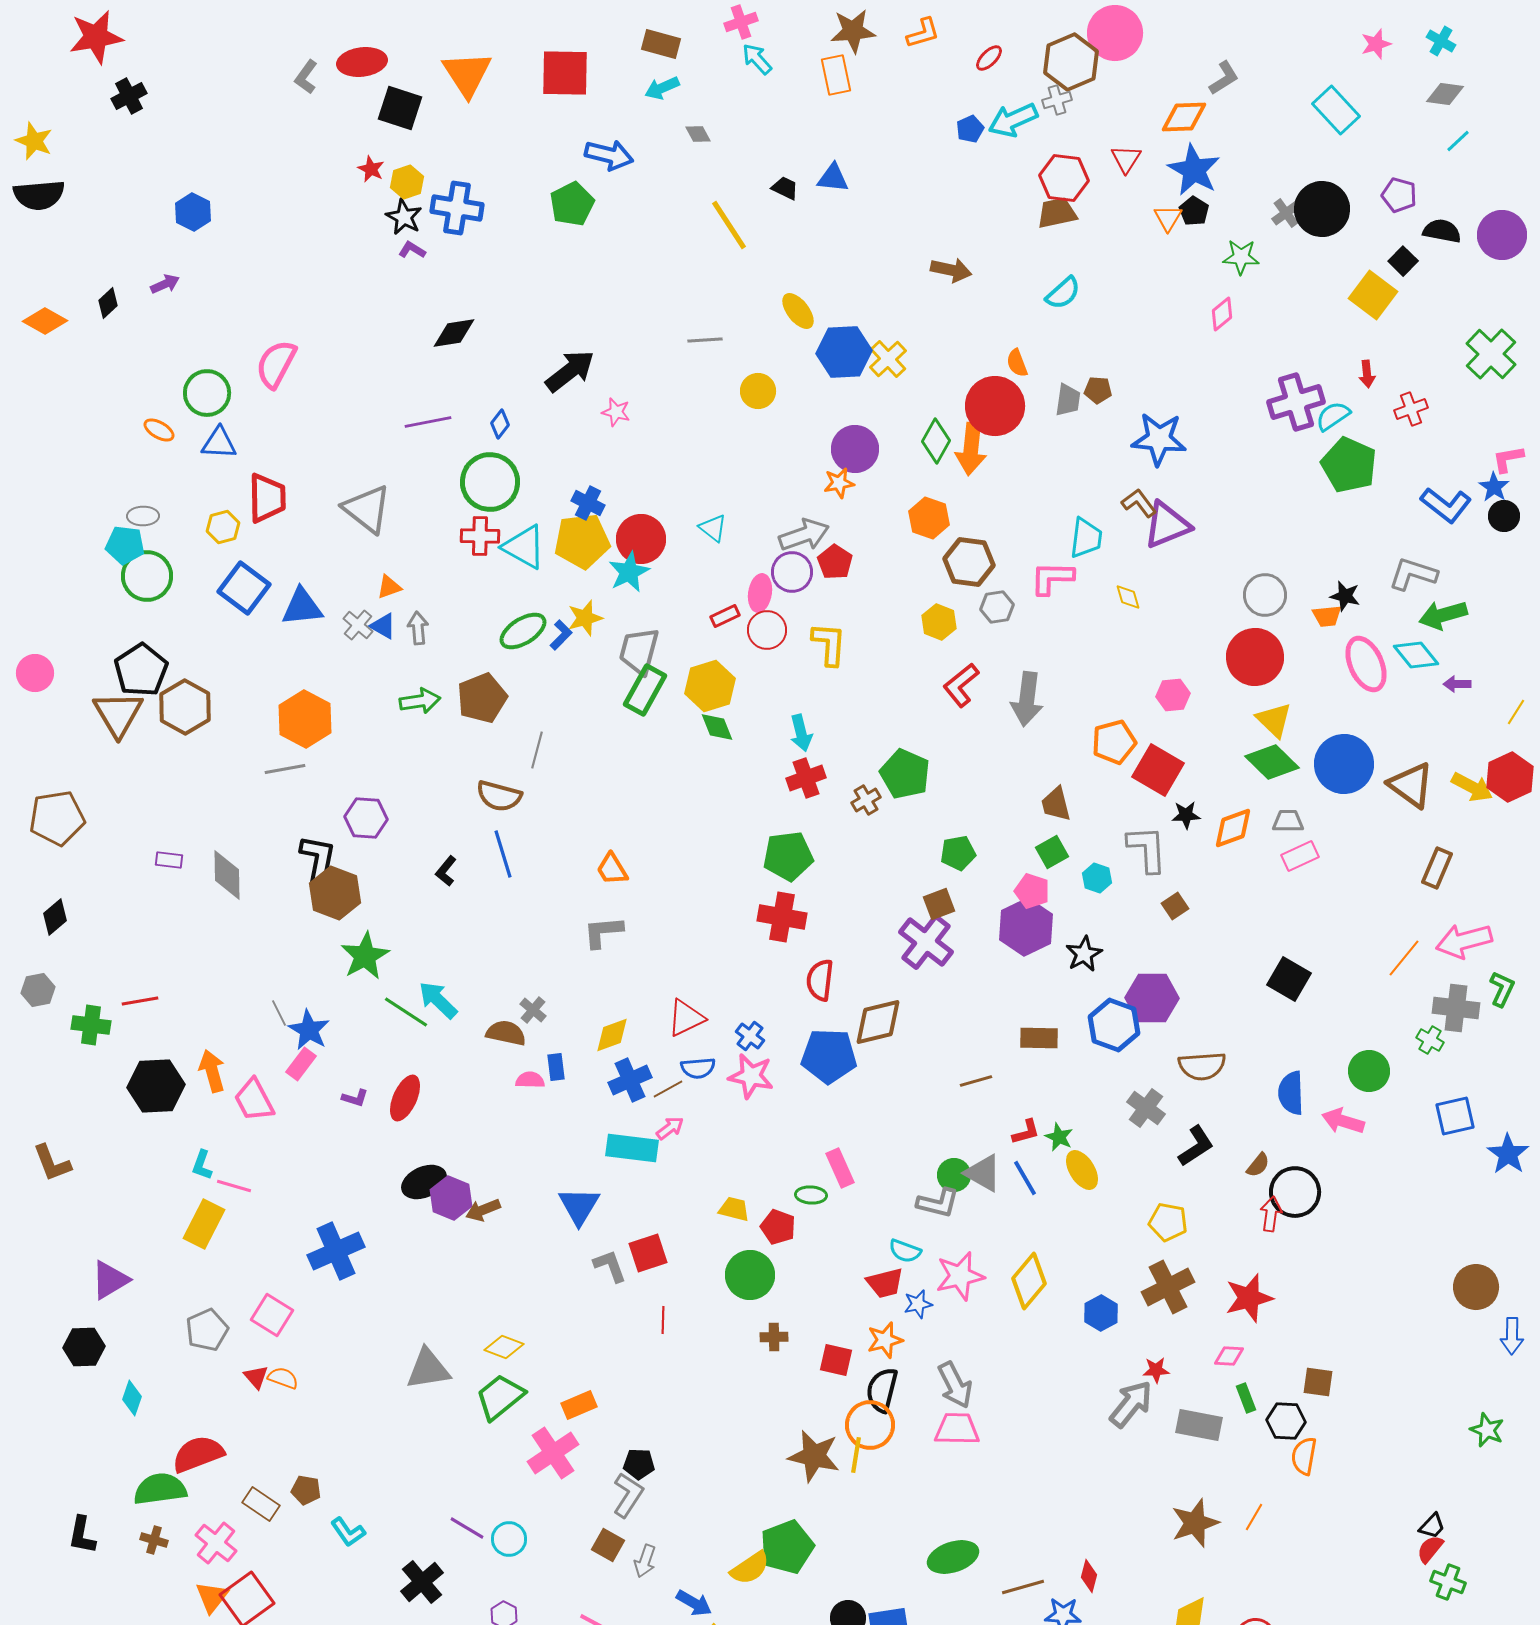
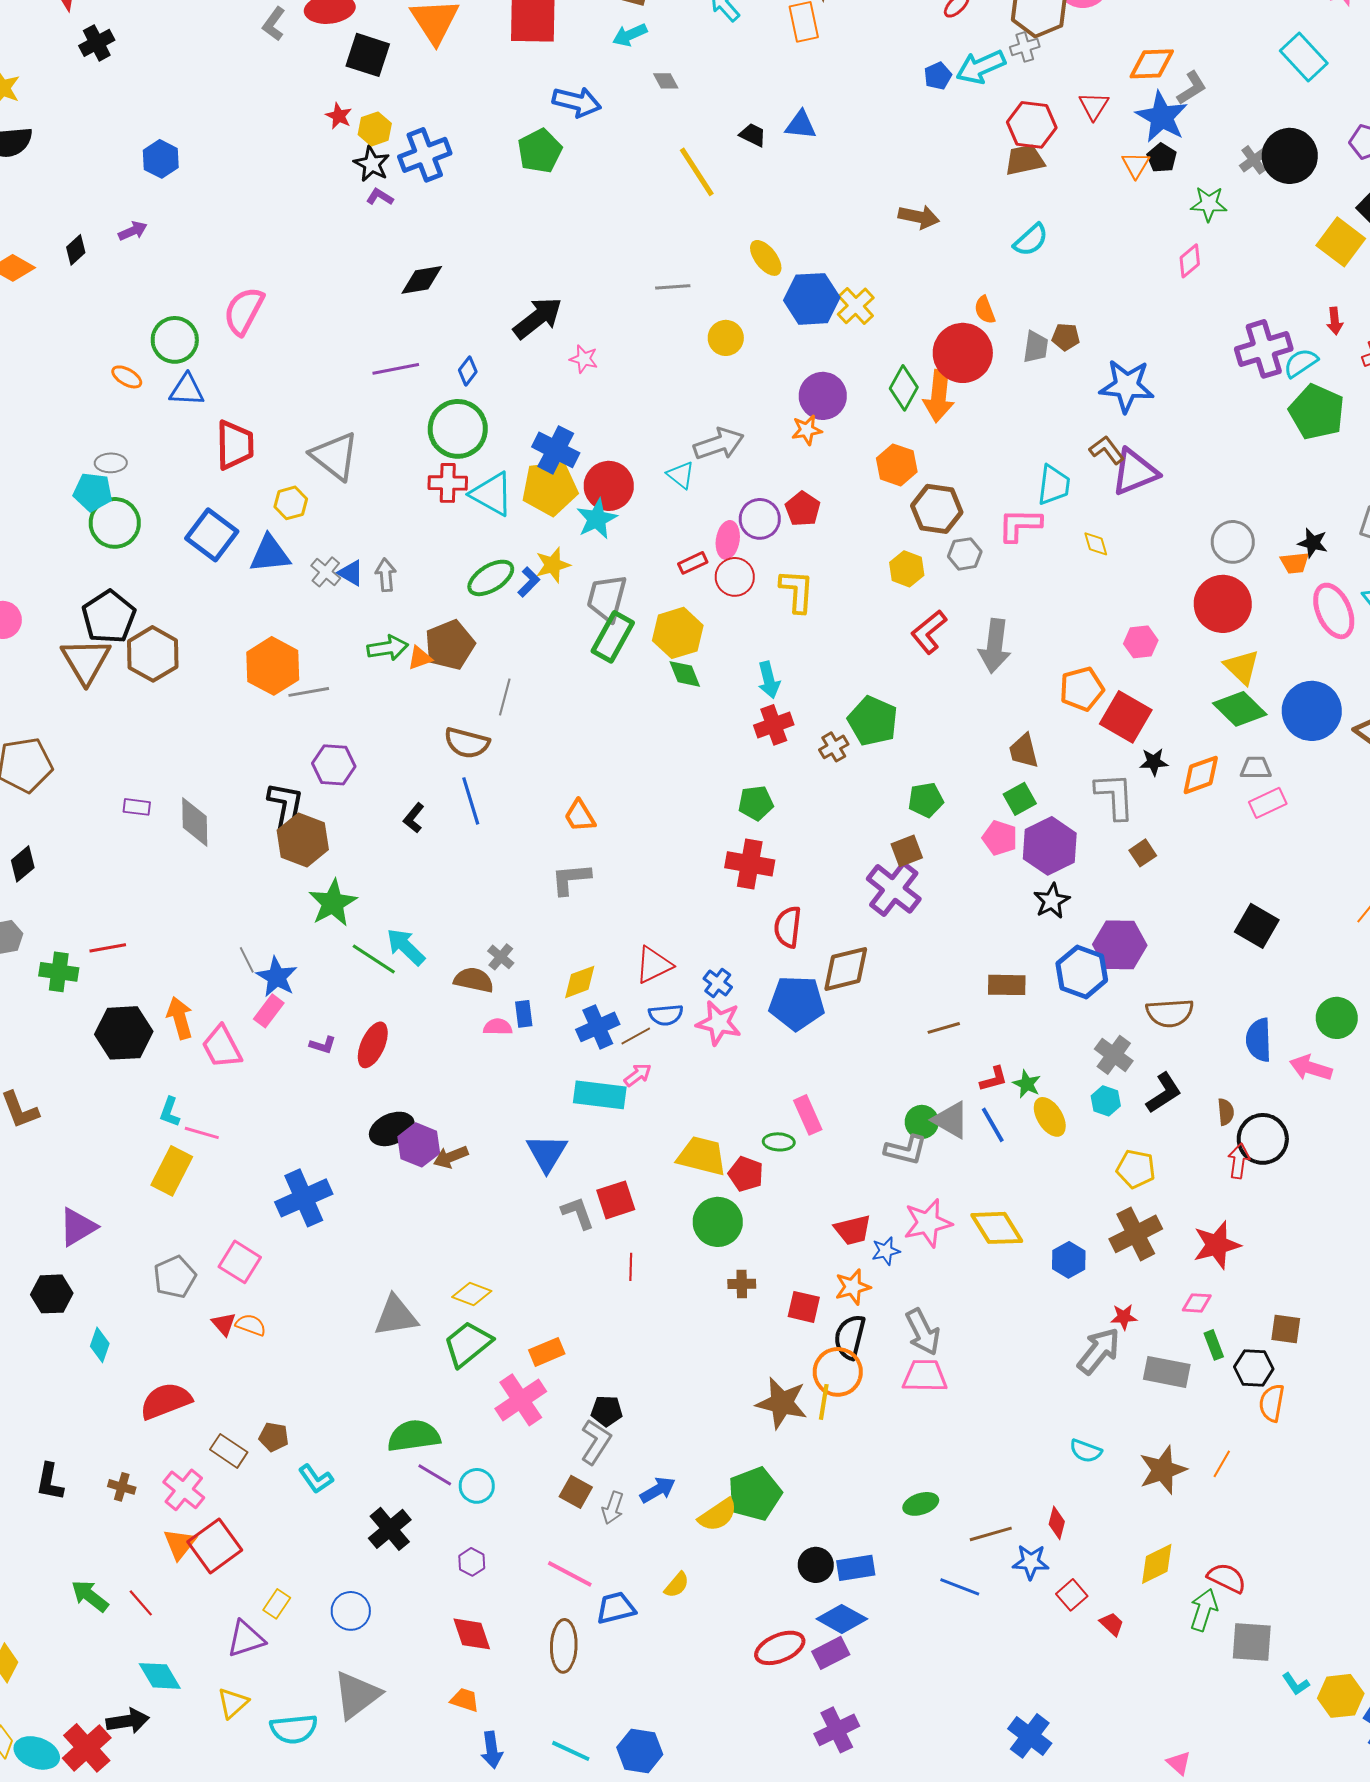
gray L-shape: (1224, 78) -> (1192, 88), moved
blue cross: (457, 208) -> (425, 155), turned -30
blue cross: (588, 503) -> (556, 450), size x1.4
yellow hexagon: (223, 527) -> (291, 503), moved
gray arrow: (804, 535) -> (719, 444), moved
orange triangle: (389, 587) -> (420, 658), moved
gray line: (285, 769) -> (309, 692), moved
green pentagon: (788, 856) -> (756, 803), size x0.7
cyan hexagon: (1097, 878) -> (1106, 1101), moved
purple hexagon: (1026, 927) -> (1050, 846), moved
brown semicircle: (1258, 1165) -> (1226, 1112), turned -44
yellow trapezoid: (734, 1209) -> (702, 1156), size x1.6
cyan semicircle: (905, 1251) -> (1086, 1451), moved
yellow diamond: (1029, 1281) -> (997, 1228), turned -72
green semicircle: (160, 1489) -> (414, 1436), moved
green ellipse: (953, 1557) -> (921, 1504), size x0.7
blue arrow: (694, 1603) -> (658, 1490), moved, turned -60

